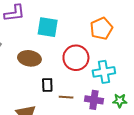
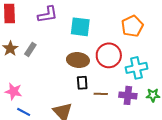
brown ellipse: (29, 58) -> (78, 60), moved

